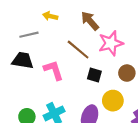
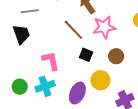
black trapezoid: (23, 60) -> (21, 34), turned 55
pink L-shape: (54, 70) -> (51, 61), moved

